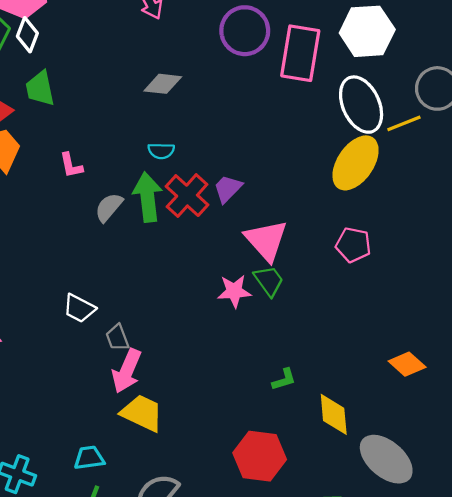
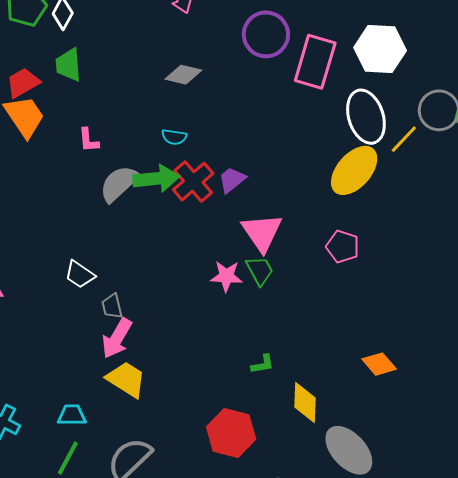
yellow line: (404, 123) -> (404, 139), turned -32
green arrow: (148, 197) -> (156, 179), turned 84
gray semicircle: (109, 207) -> (119, 184), size x1.4

